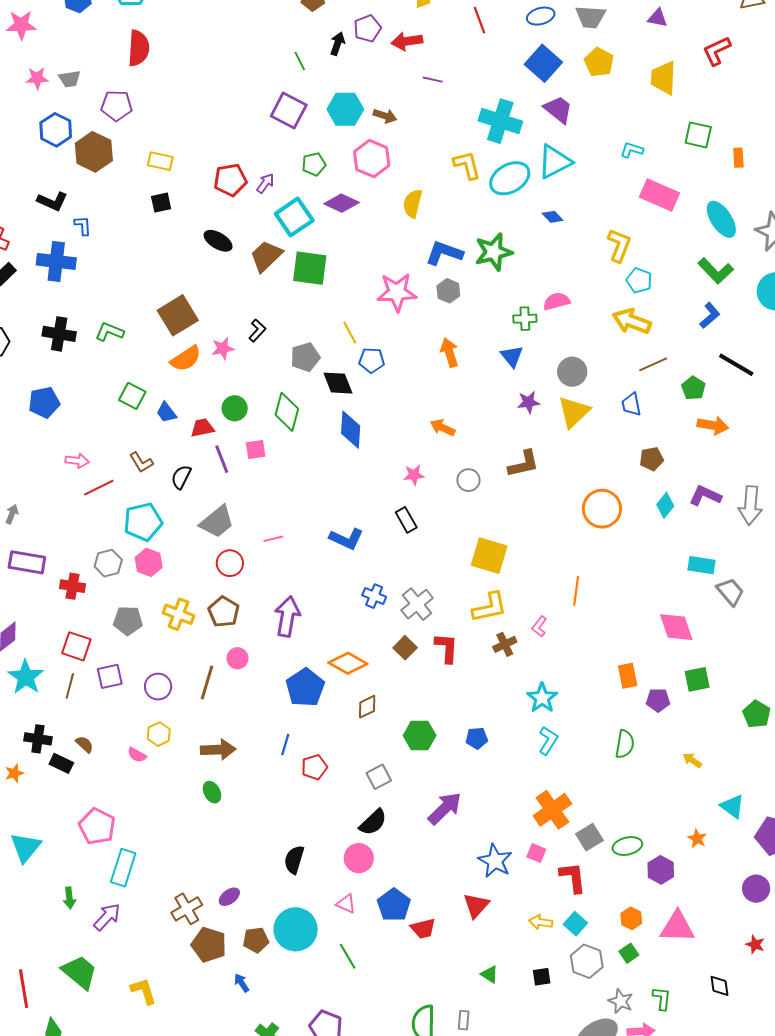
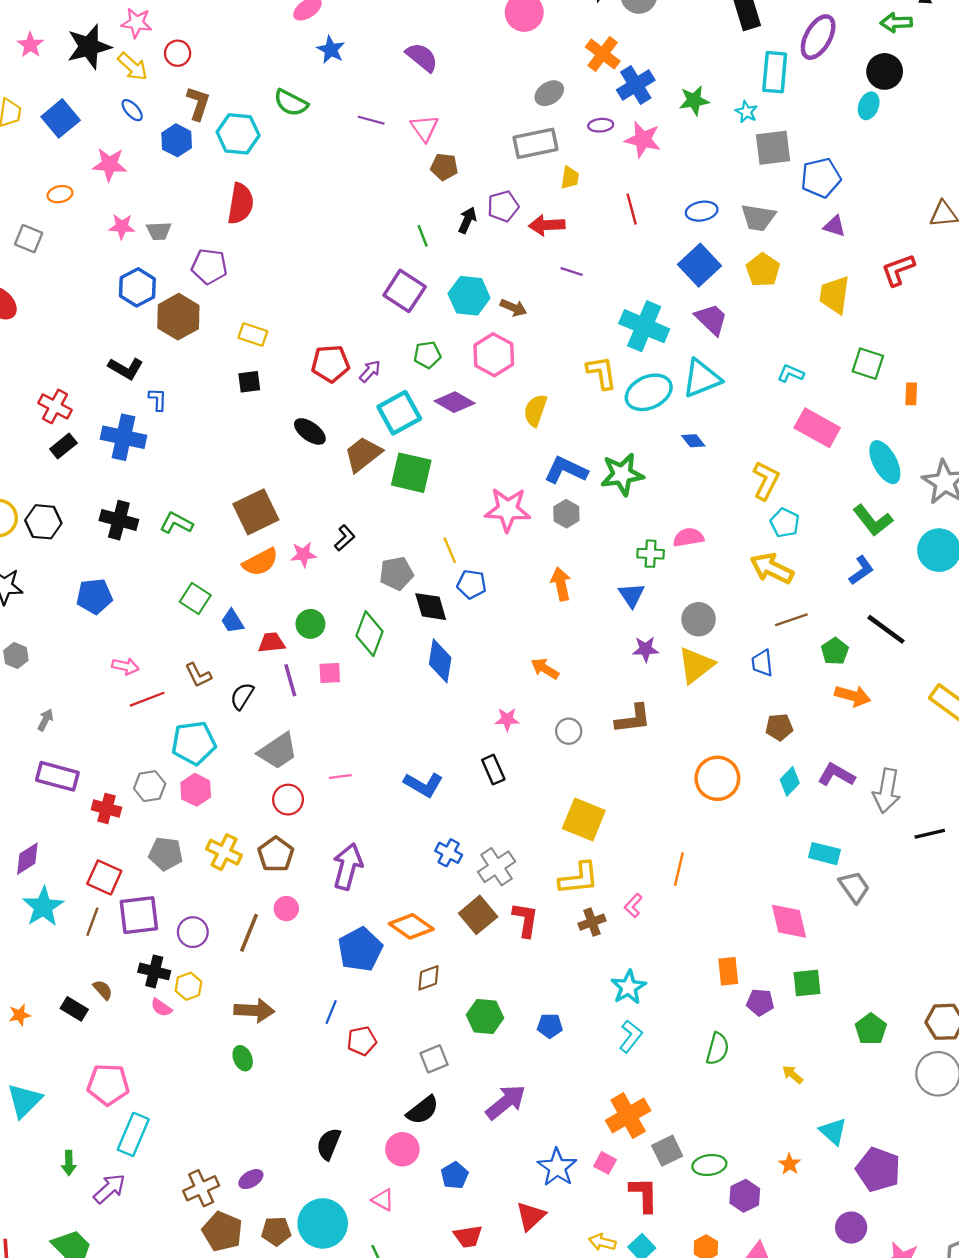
brown square: (405, 648) -> (478, 915), size x1.4
purple square: (110, 676) -> (139, 915), size x1.4
black cross: (38, 739) -> (154, 971), moved
pink pentagon: (97, 826) -> (108, 1085), turned -30
blue pentagon: (394, 905) -> (455, 1175), moved, size x0.7

